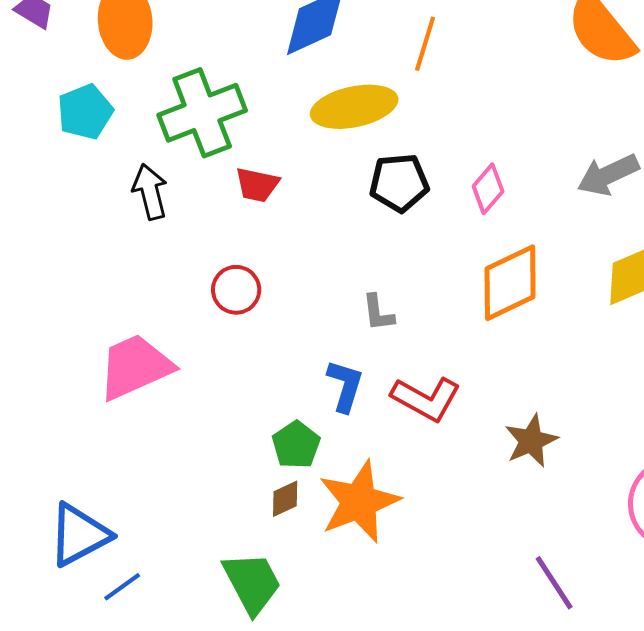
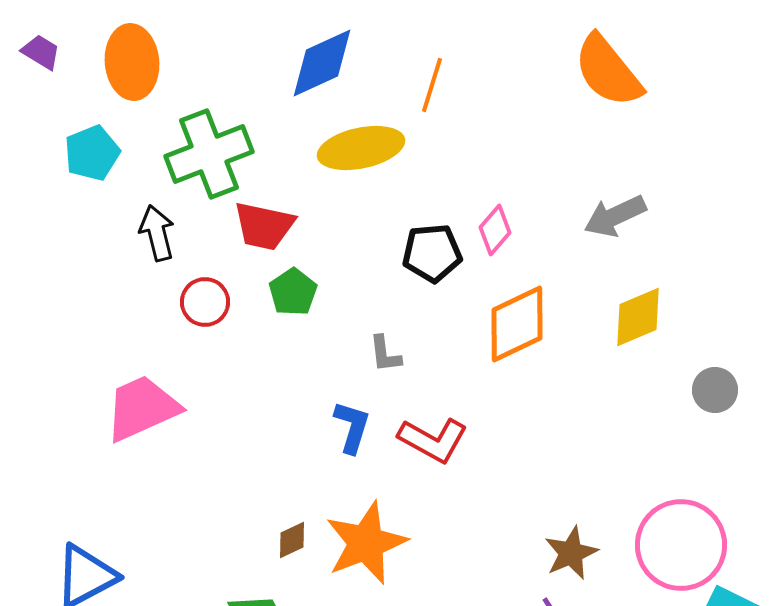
black pentagon: (399, 183) -> (432, 253), moved
red trapezoid: (257, 185) -> (264, 226), size x1.4
red circle: (236, 290) -> (205, 302), moved
brown star: (531, 441) -> (571, 553), moved
green pentagon: (296, 445) -> (293, 292), moved

